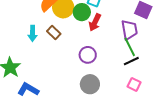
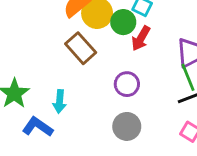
cyan arrow: (33, 33) -> (60, 101), moved
brown rectangle: (54, 33) -> (81, 48), size x1.5

